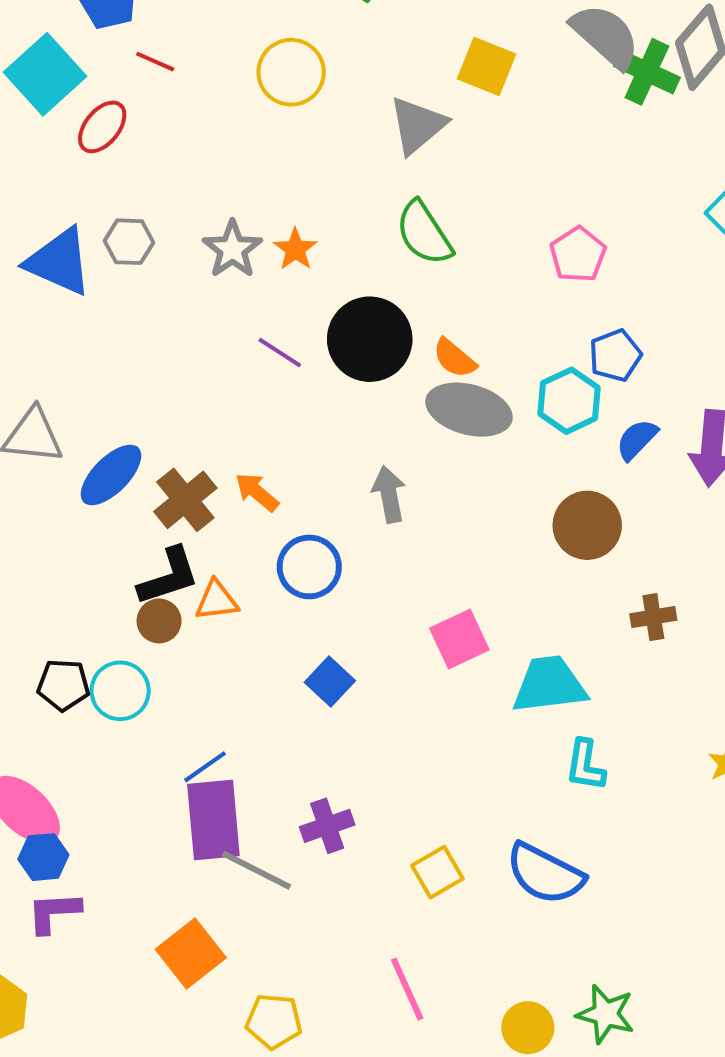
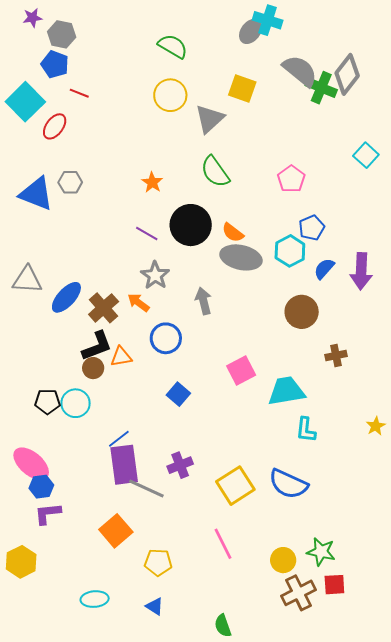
yellow circle: (291, 72) -> (170, 95), moved
gray star: (232, 249) -> (155, 275), moved
yellow square: (437, 872) -> (235, 486), size x1.5

